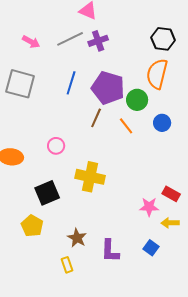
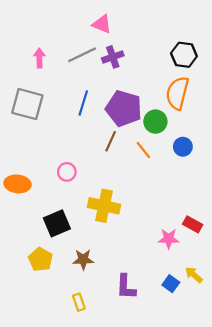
pink arrow: (31, 42) -> (39, 58), turned -120
yellow arrow: (170, 223) -> (194, 275), moved, turned 42
brown star: (77, 238) -> (83, 259), moved, turned -30

